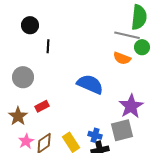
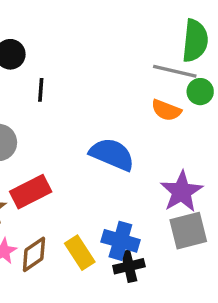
red rectangle: (42, 106) -> (31, 192), size x1.6
gray square: (122, 130) -> (188, 231), moved
blue cross: (95, 135) -> (120, 241), size x1.5

